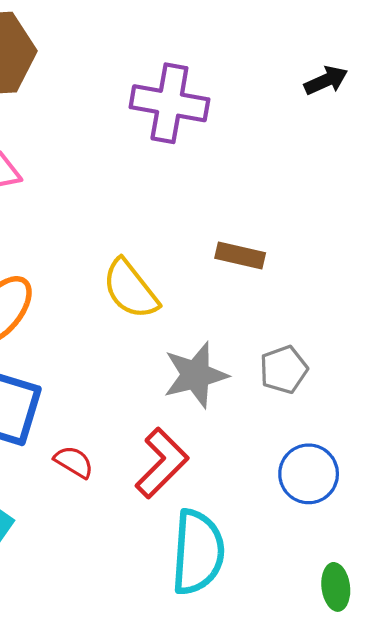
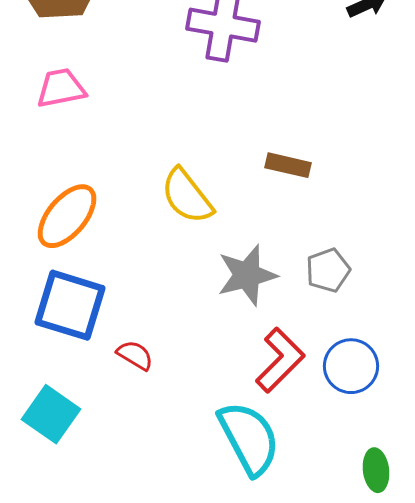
red L-shape: (162, 463) -> (280, 360), moved
cyan semicircle: (198, 552) -> (249, 438), turned -32

